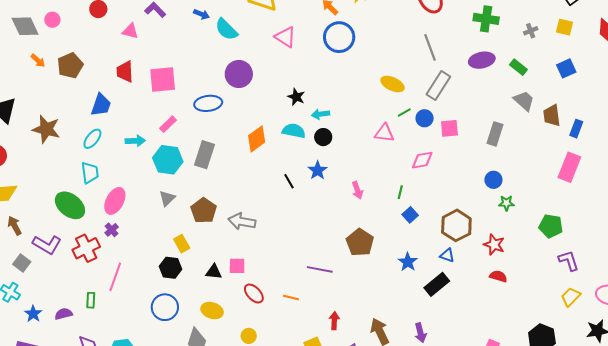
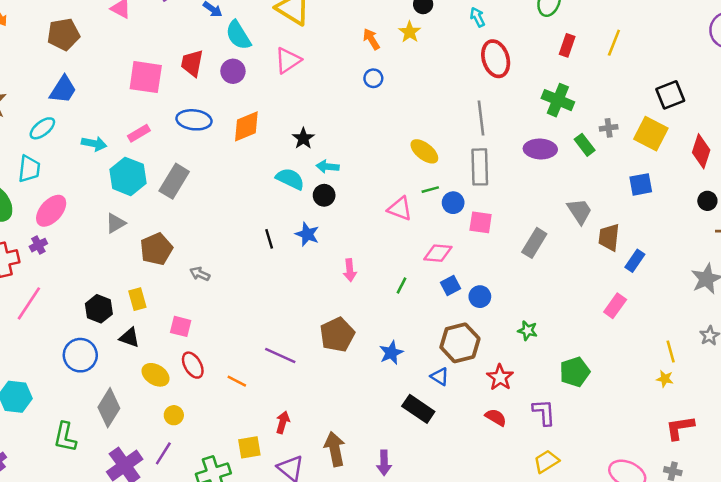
yellow square: (565, 27) -> (651, 134), size x1.5
pink triangle: (285, 37) -> (288, 60), moved, turned 40
blue circle: (339, 37) -> (373, 78), size x0.5
brown pentagon: (70, 65) -> (63, 34), moved
green rectangle: (518, 67) -> (585, 145), moved
red trapezoid: (125, 72) -> (192, 63), moved
purple circle: (239, 74) -> (233, 71), moved, size x0.7
gray rectangle: (438, 86) -> (480, 167), turned -48
orange diamond: (257, 139) -> (246, 126), moved
pink rectangle: (569, 167) -> (615, 306), size x0.7
blue star: (318, 170) -> (307, 234), turned -30
blue circle: (493, 180) -> (480, 297), moved
blue square: (410, 215) -> (451, 286), moved
gray arrow: (242, 221) -> (200, 274), size x0.6
green pentagon: (551, 226) -> (575, 372), turned 30
yellow rectangle: (182, 244) -> (137, 299), moved
purple L-shape: (569, 261) -> (544, 412), moved
blue star: (408, 262) -> (391, 353), moved
black triangle: (214, 272) -> (129, 338), moved
black rectangle: (437, 284) -> (418, 409), turned 60
yellow trapezoid: (571, 297) -> (546, 462), moved
yellow ellipse: (212, 311) -> (156, 375), moved

